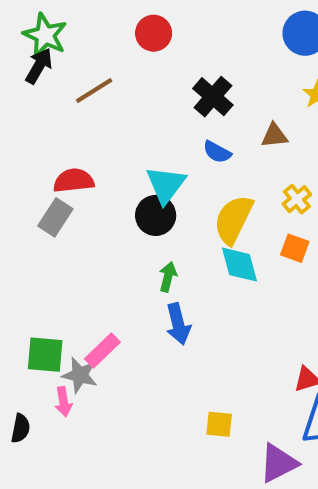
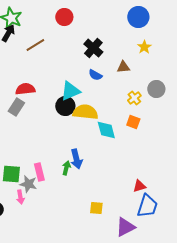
cyan triangle: (166, 185) -> (70, 91), turned 30
yellow semicircle: (233, 220) -> (85, 112), moved, turned 70
green arrow: (168, 277) -> (66, 168), moved
pink rectangle: (102, 351) -> (39, 172), turned -60

